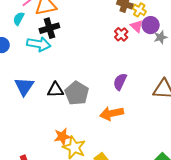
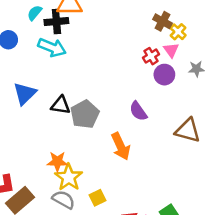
purple circle: (151, 25) -> (164, 75), moved
black cross: (49, 28) -> (56, 22), moved
purple semicircle: (120, 82) -> (138, 111), turned -72
orange arrow: (112, 113) -> (121, 146), turned -115

